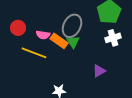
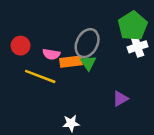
white cross: (113, 38) -> (138, 47), moved
orange rectangle: (59, 41) -> (71, 62), turned -42

